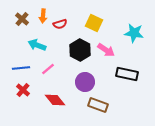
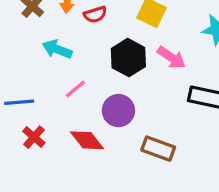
blue line: (21, 68) -> (19, 102), moved
purple circle: (85, 82) -> (118, 111), moved
red cross: (23, 90) -> (34, 137), moved

